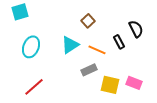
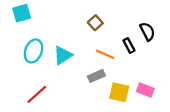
cyan triangle: (70, 45) -> (63, 55), moved

